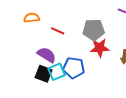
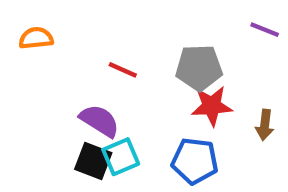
orange semicircle: (32, 18) -> (36, 38), moved
blue pentagon: (74, 68) -> (195, 161), moved

